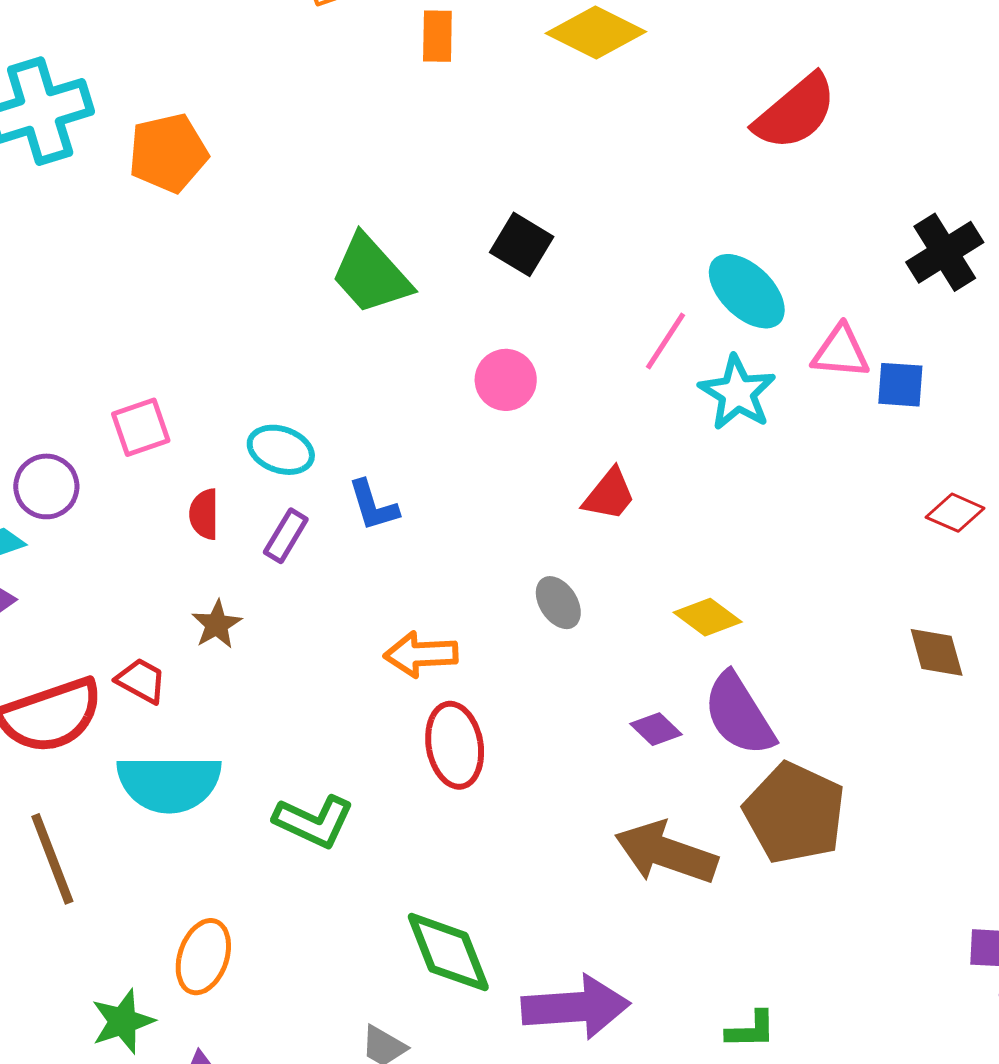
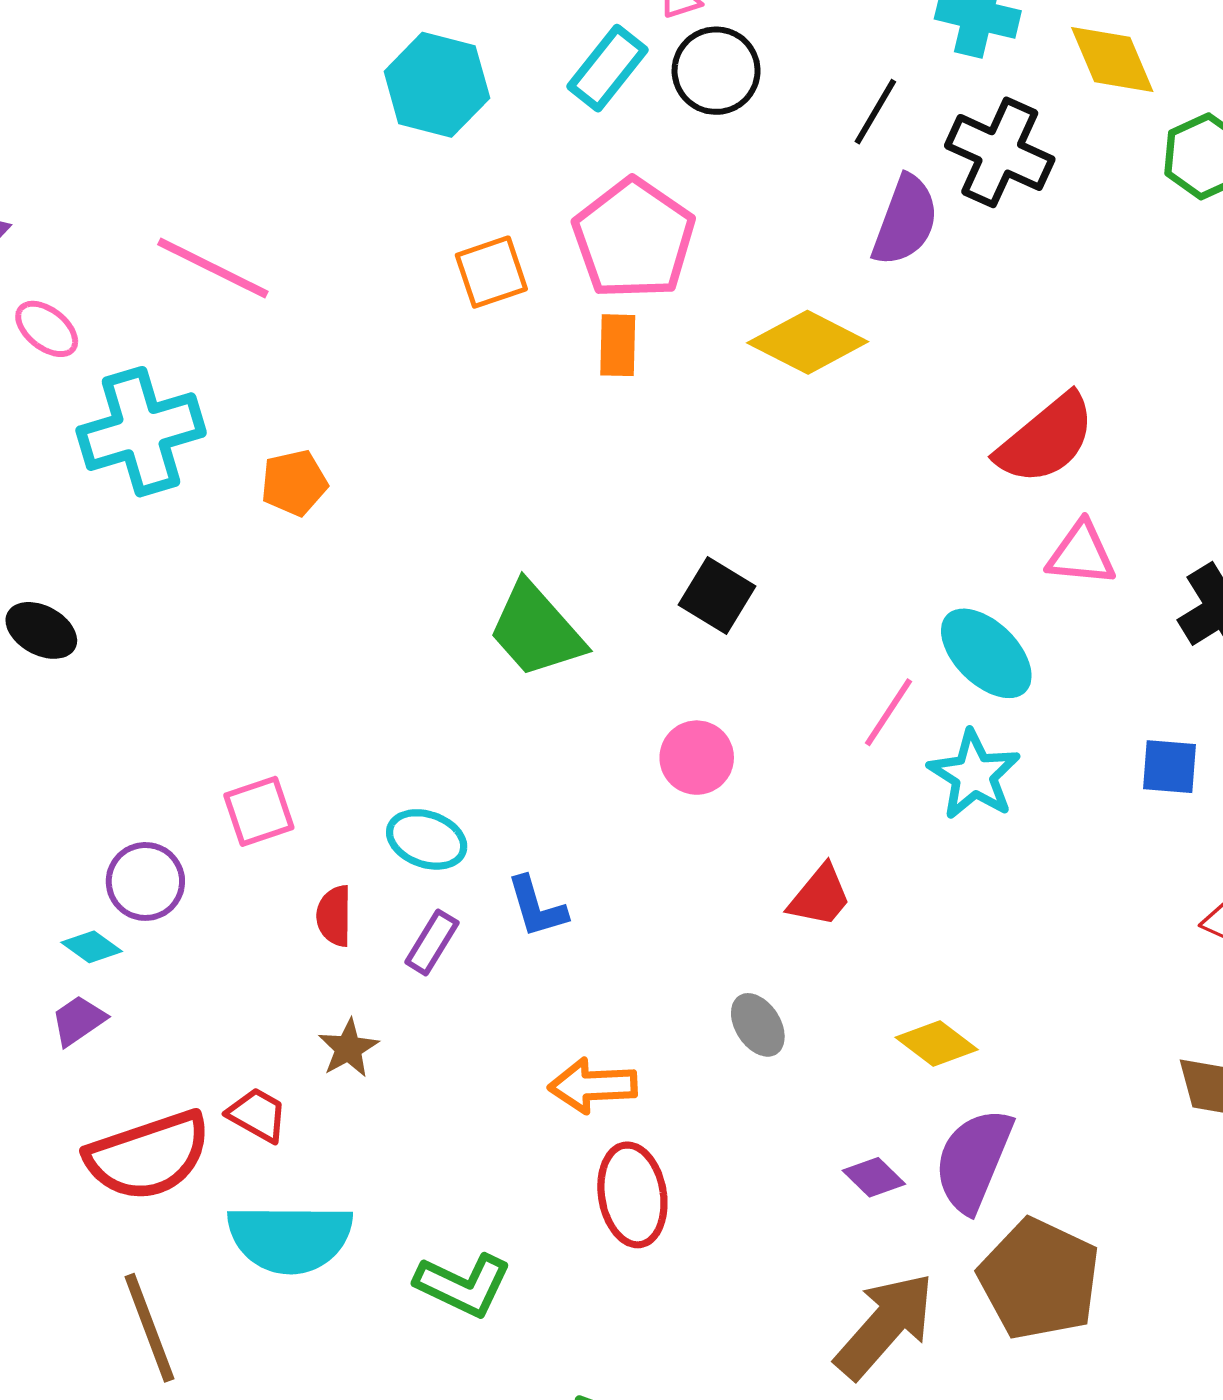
orange pentagon: (168, 153) -> (294, 483), size x0.7
pink triangle: (841, 352) -> (1081, 554), moved
purple semicircle: (739, 714) -> (973, 1160), turned 54
brown arrow: (666, 853) -> (885, 1325), turned 112

